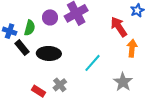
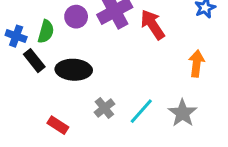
red arrow: (119, 27) -> (153, 25), moved
cyan line: (93, 63) -> (141, 111), moved
gray cross: (60, 85) -> (104, 108), moved

